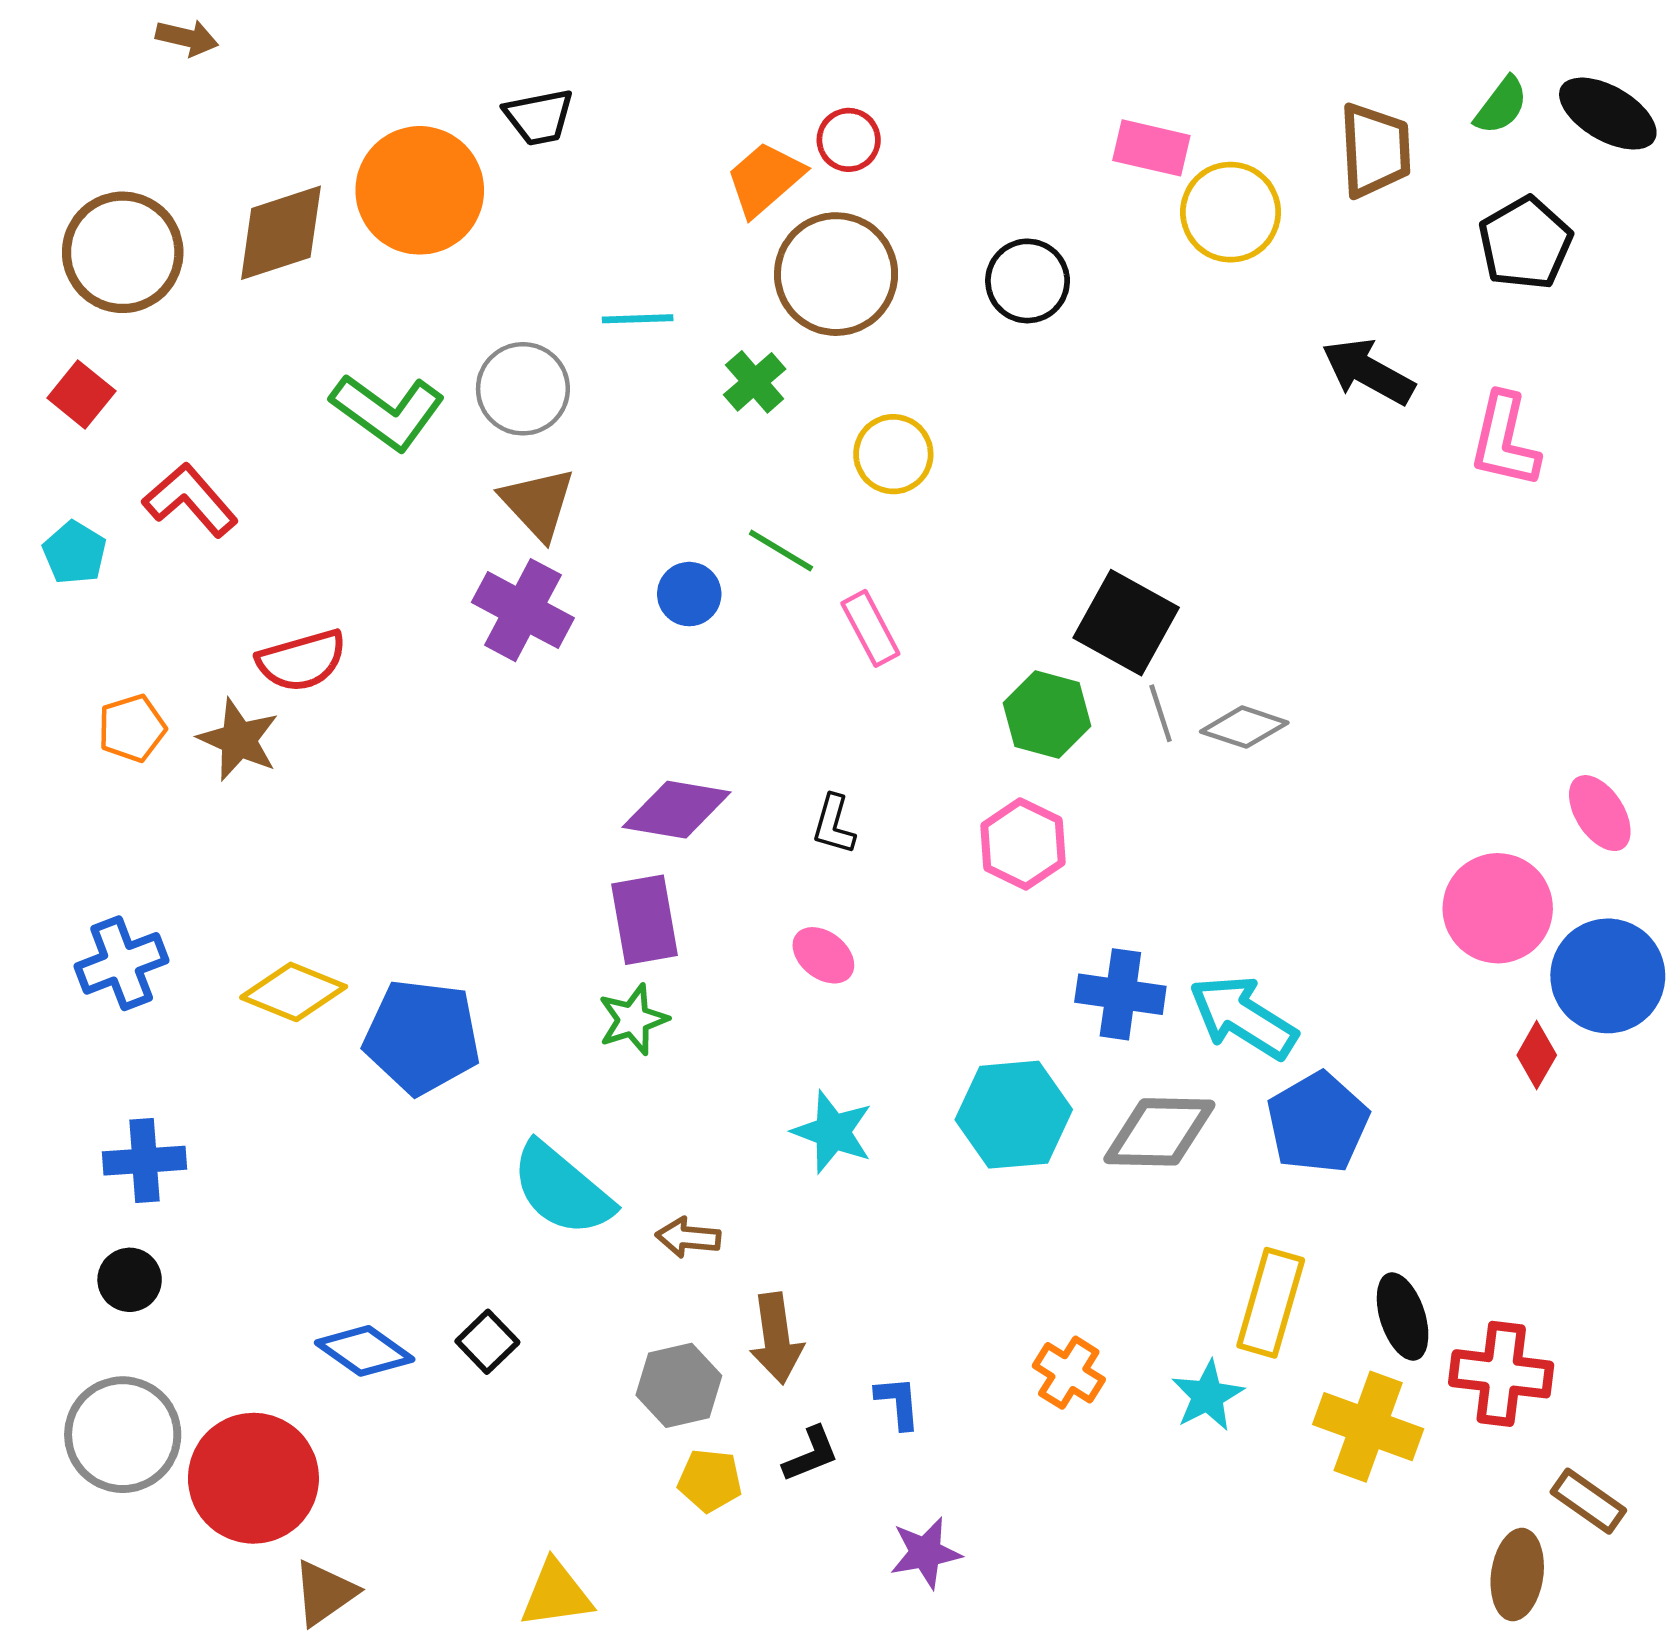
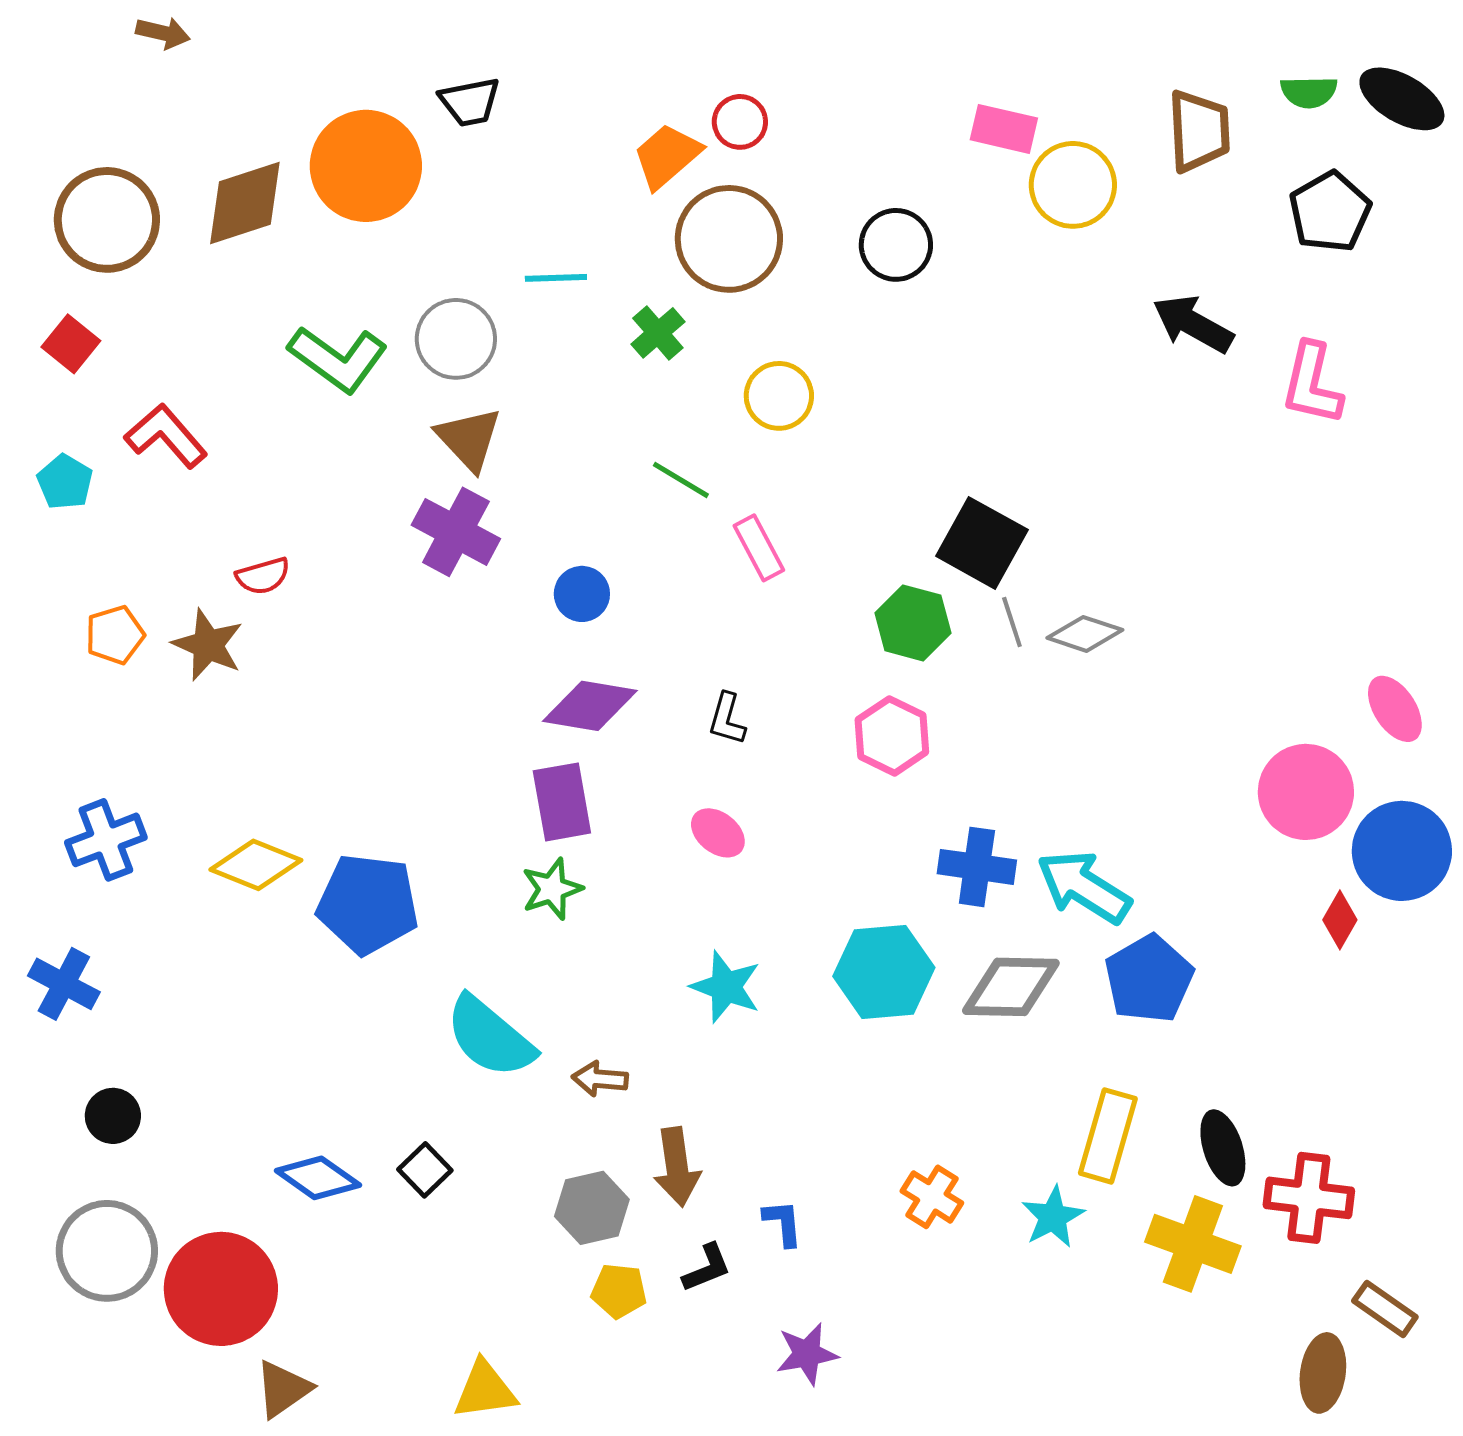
green semicircle: (1501, 105) -> (1309, 92), turned 52
blue circle: (689, 594) -> (582, 594), moved
red semicircle: (302, 661) -> (263, 576), size x0.7
blue cross: (144, 1161) -> (64, 984), moved, turned 32

